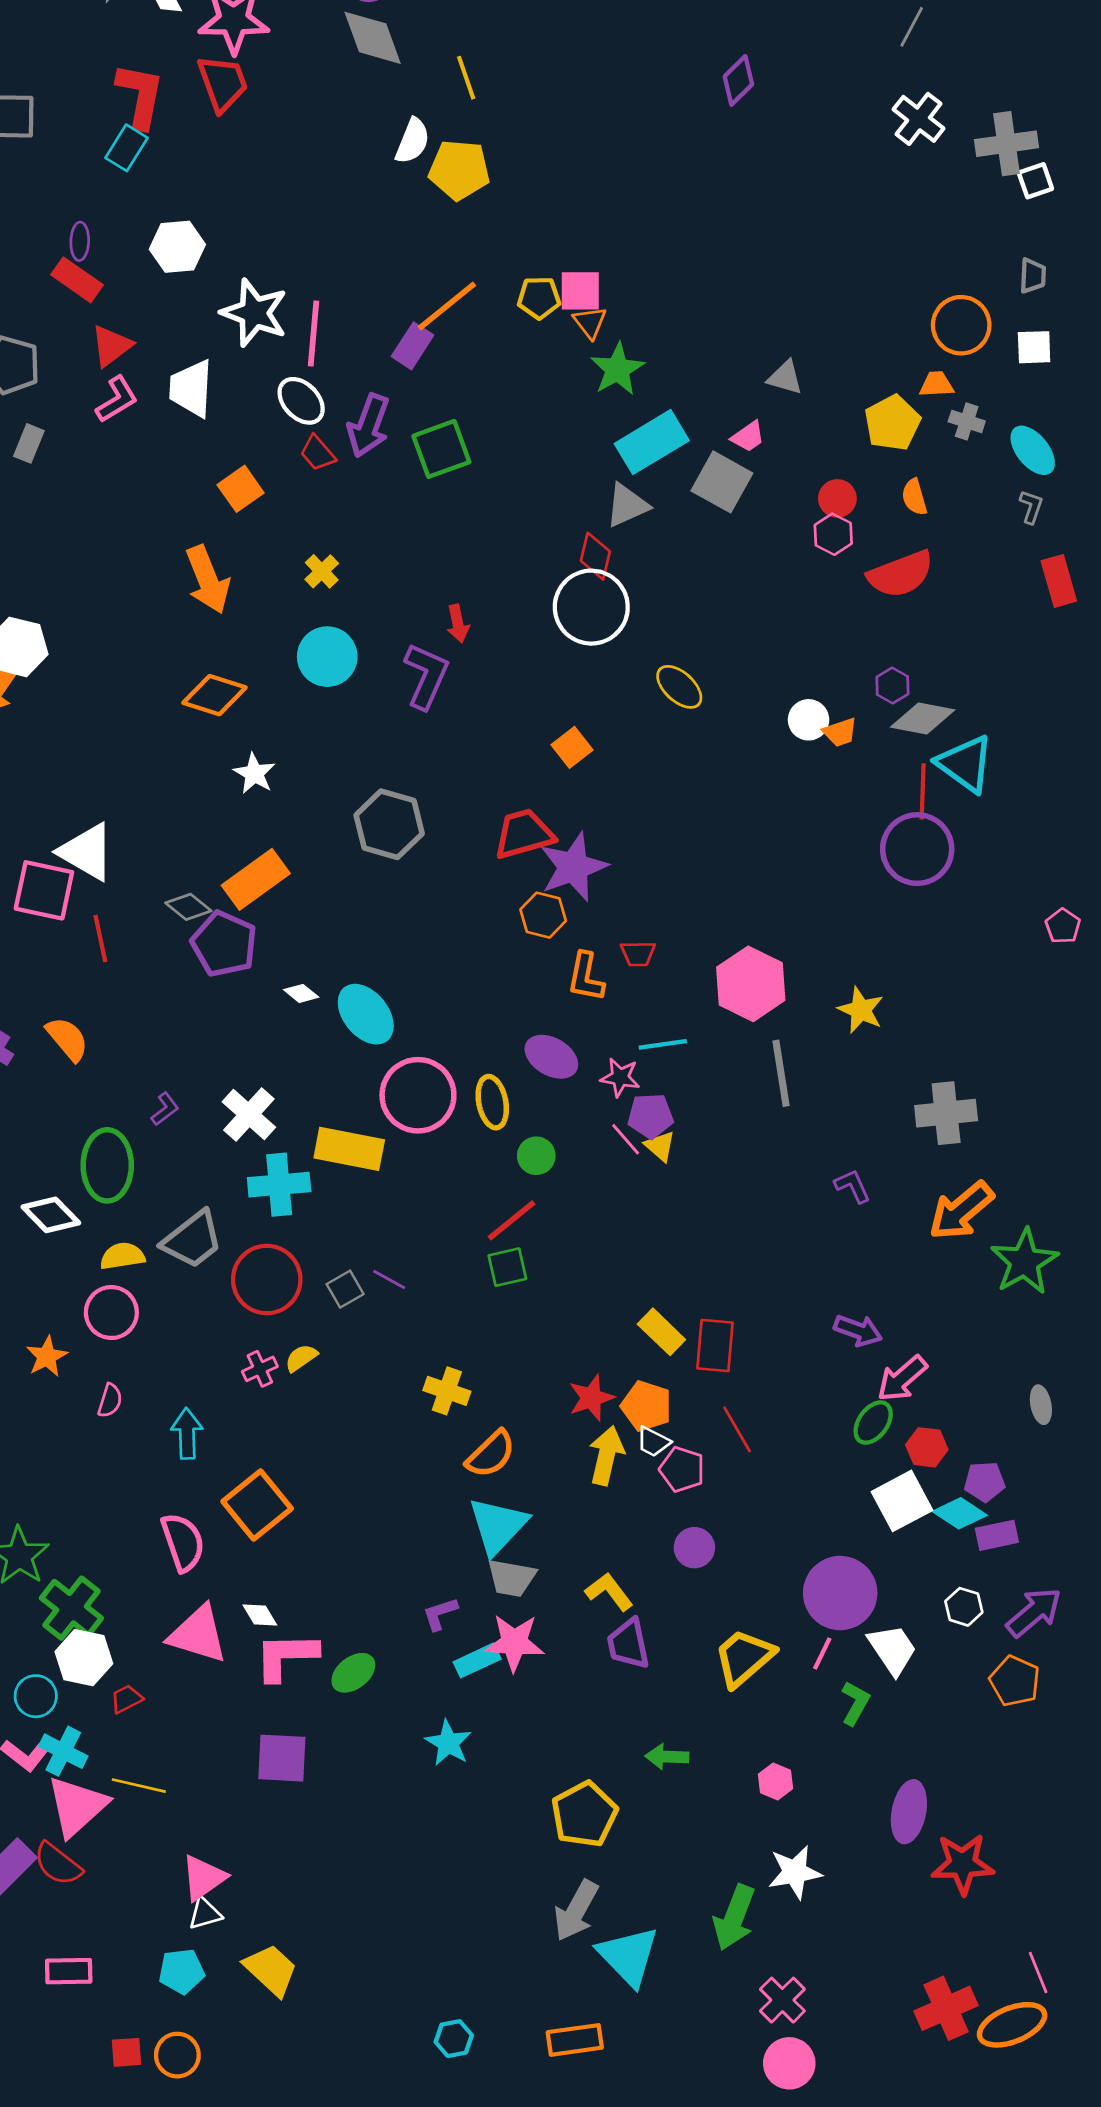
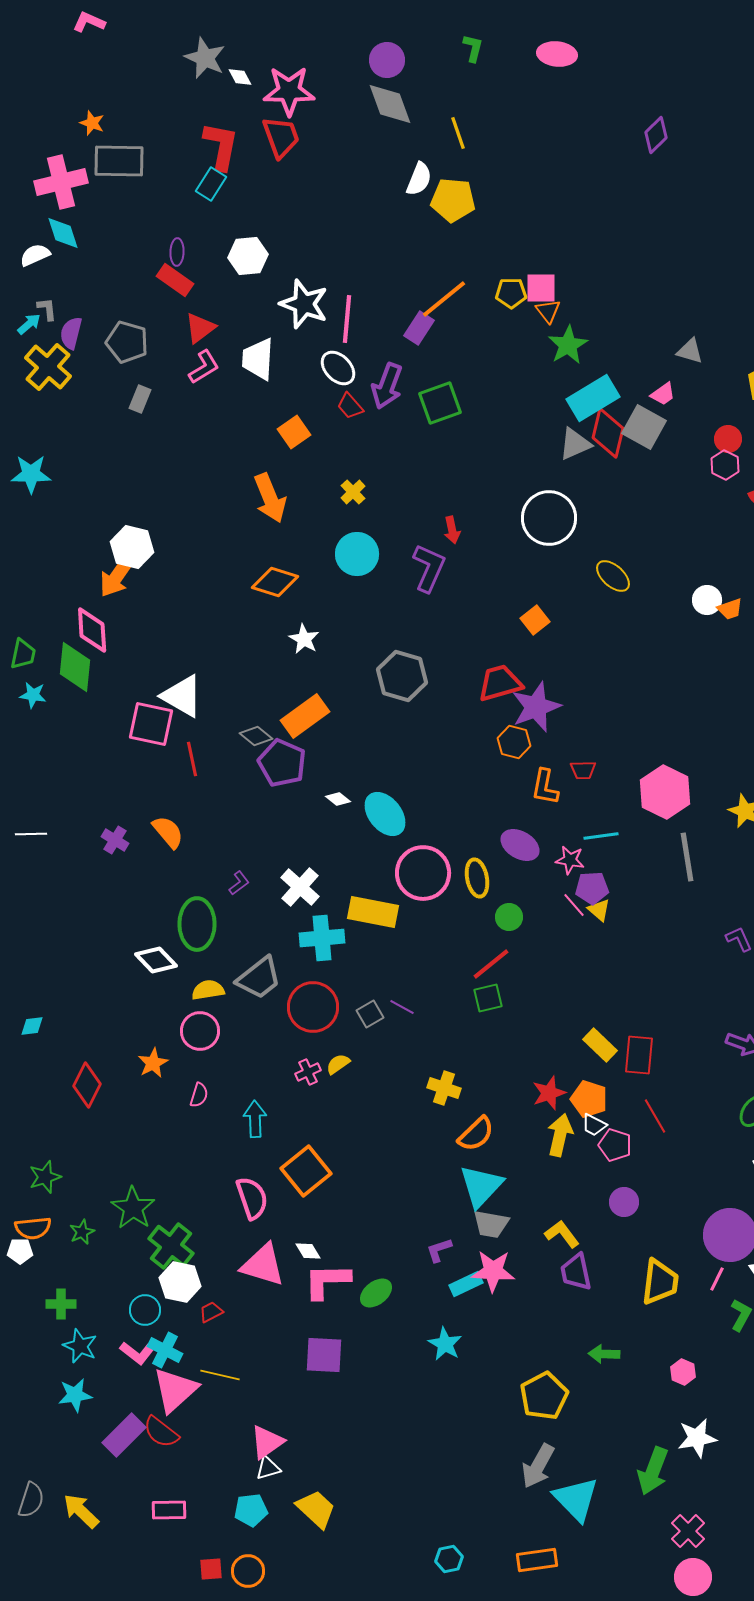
red diamond: (595, 556) -> (608, 433), moved, size x1.4
yellow trapezoid: (744, 1658) -> (660, 1282), turned 138

